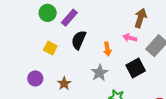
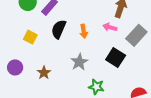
orange arrow: (107, 49) -> (84, 31), moved
black square: (136, 68) -> (116, 58), turned -30

